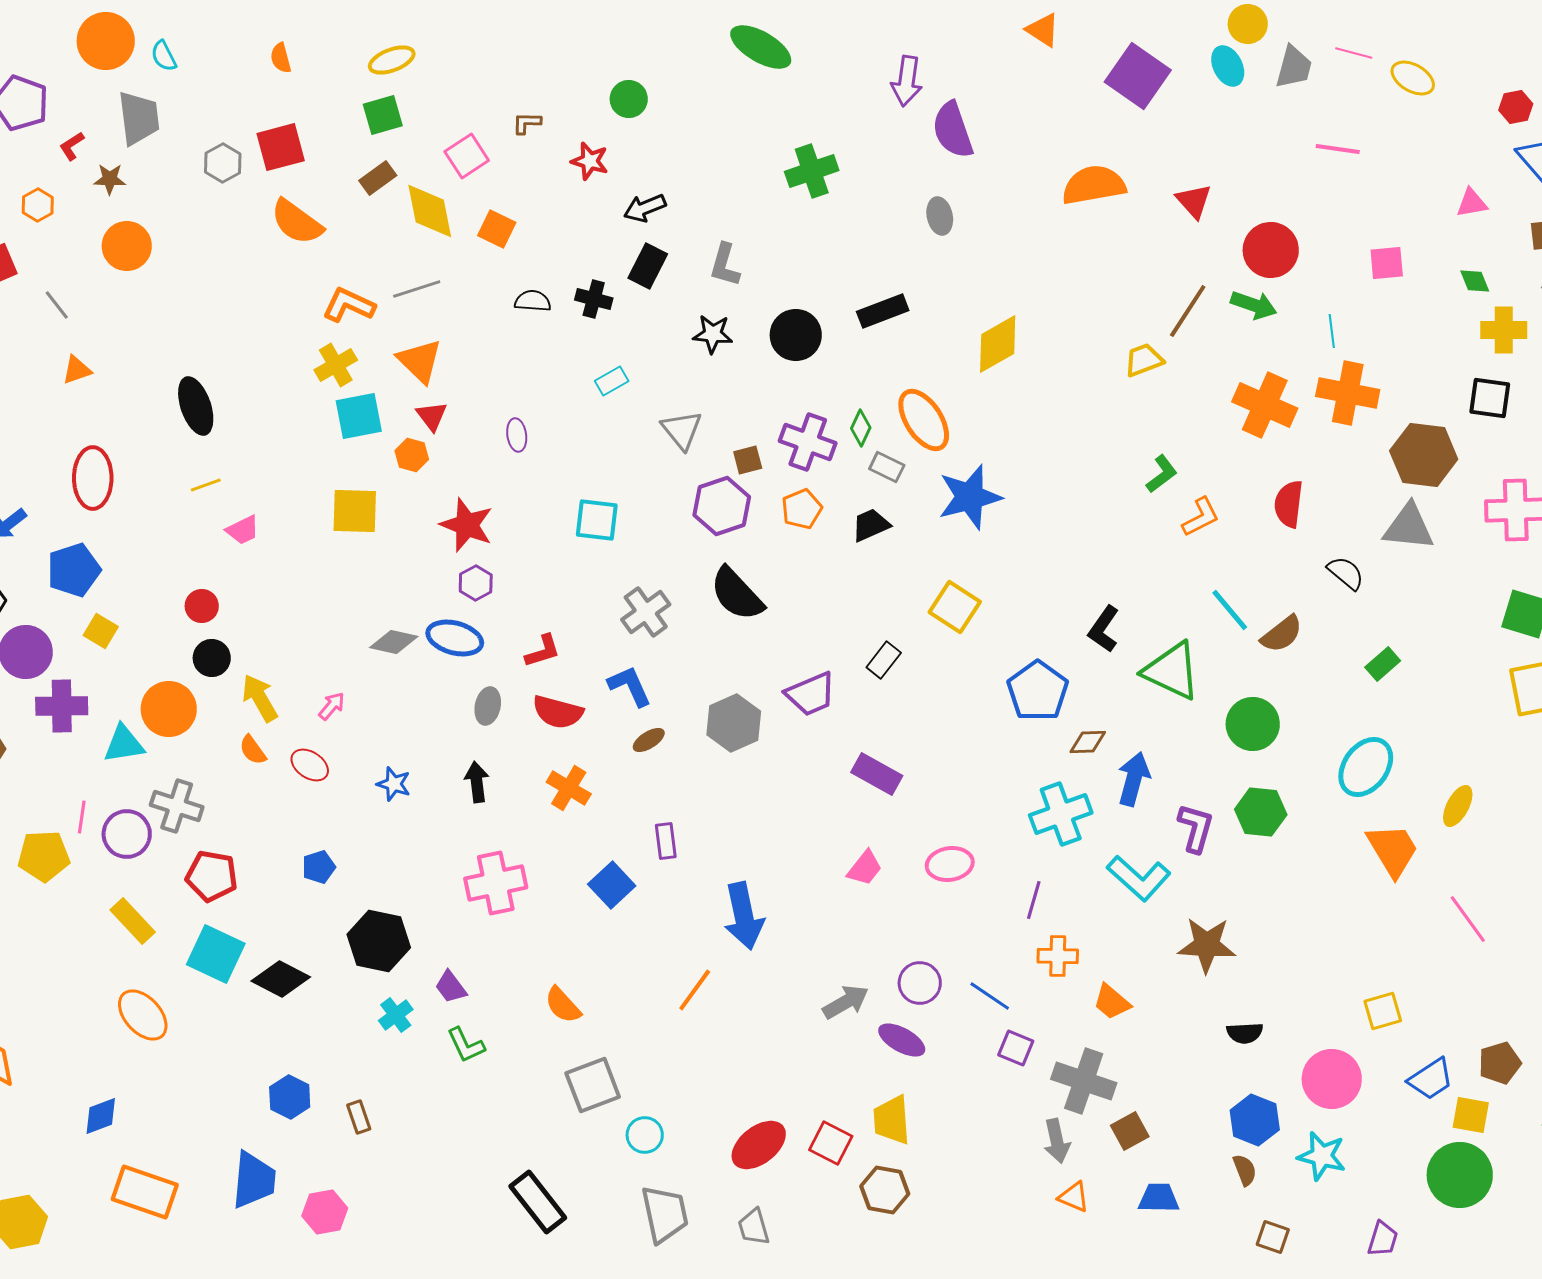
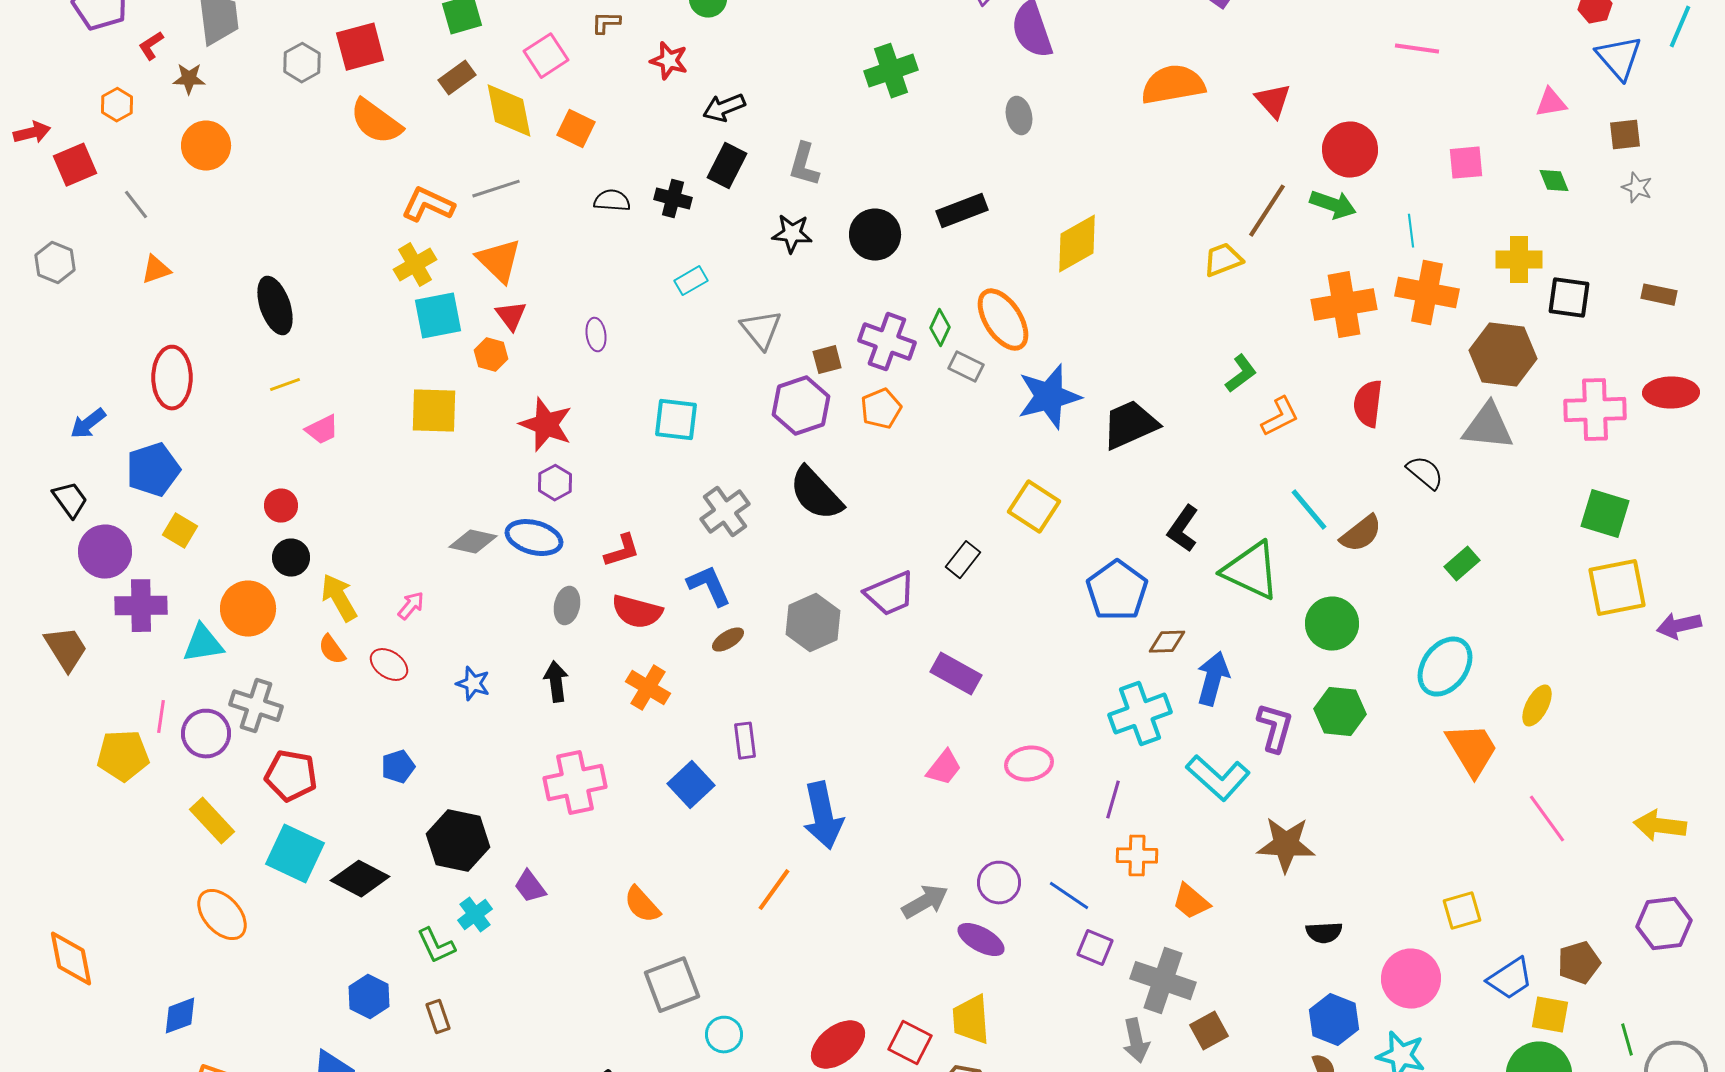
yellow cross: (1504, 330) -> (1519, 260), moved
orange cross: (1265, 405) -> (1344, 305), turned -34
black trapezoid: (871, 525) -> (1130, 425), moved, size x1.5
green L-shape: (466, 1045) -> (436, 946), moved

